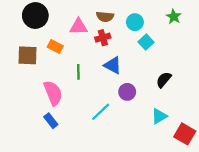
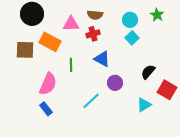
cyan circle: (135, 22) -> (130, 20), moved
orange rectangle: (55, 46) -> (50, 42), size x1.5
pink semicircle: (53, 93) -> (48, 84), turned 45
red square: (185, 134) -> (167, 90), moved

